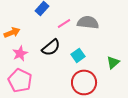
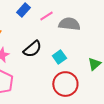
pink line: (64, 23) -> (46, 16), moved

